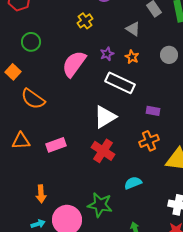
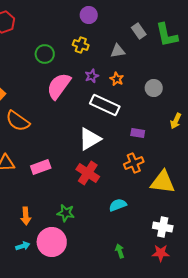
yellow cross: (85, 21) -> (81, 45), moved, turned -35
gray triangle: (133, 29) -> (118, 51), turned -42
green circle: (31, 42) -> (45, 54), moved
gray circle: (169, 55) -> (154, 88), moved
green star: (100, 205) -> (66, 213), moved, size x0.7

